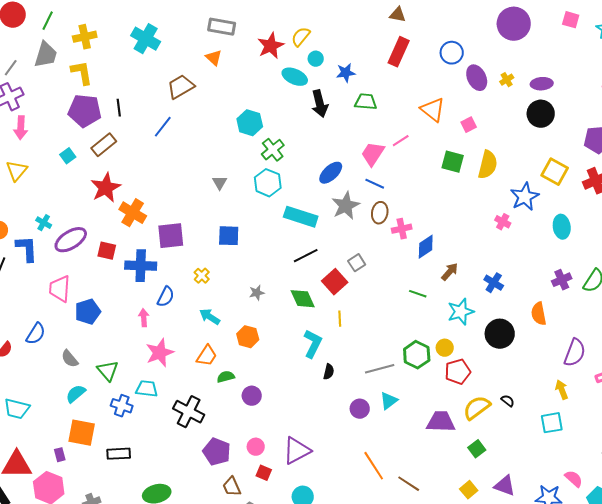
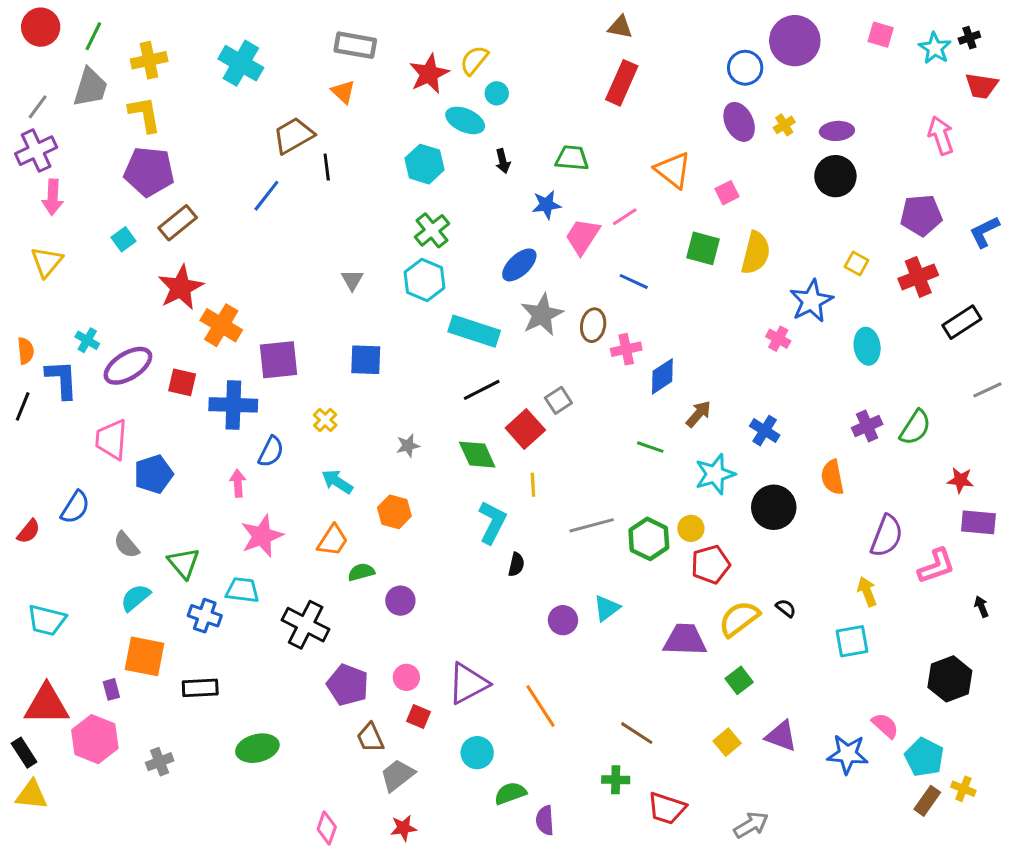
blue circle: (452, 53) -> (745, 68), moved
blue star: (346, 73) -> (546, 205), moved
black arrow: (320, 104) -> (503, 161), size x0.6
black line: (119, 108) -> (327, 167), moved
cyan hexagon: (250, 123) -> (424, 164), moved
yellow square: (555, 172) -> (857, 263), size x0.6
blue line: (375, 184) -> (634, 281), moved
gray line: (380, 369) -> (592, 525), moved
orange line: (374, 466) -> (540, 706), moved

